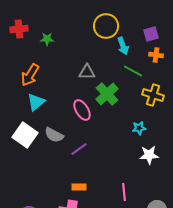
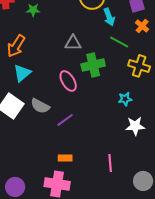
orange cross: (156, 55) -> (142, 26), turned 32
green cross: (107, 94) -> (93, 65), turned 30

